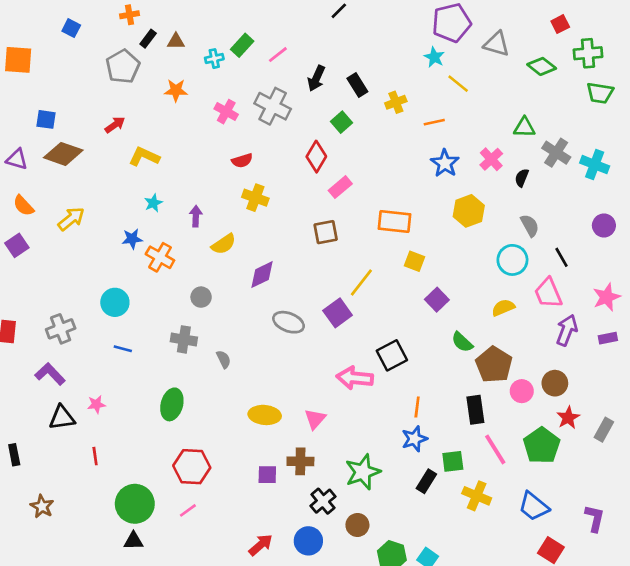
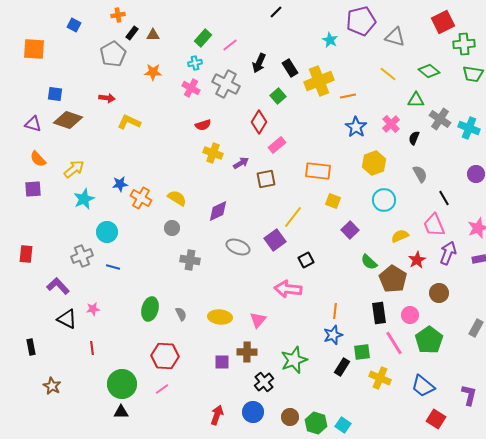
red square: (560, 24) -> (443, 22), size x1.6
cyan star: (434, 57) -> (330, 40), moved
cyan cross: (214, 59) -> (195, 63), moved
green diamond: (542, 66) -> (429, 71), moved
yellow line: (458, 84) -> (388, 74), moved
yellow cross: (396, 102) -> (319, 81), size x1.8
red arrow: (115, 125) -> (107, 98), turned 42
cyan star: (153, 203) -> (84, 199), moved, size x1.5
purple arrow: (196, 216) -> (241, 163), moved, turned 56
yellow semicircle: (224, 244) -> (177, 198), moved, turned -114
purple square: (17, 245) -> (33, 189), turned 30
cyan circle: (512, 260) -> (384, 200), moved
gray cross: (61, 329) -> (82, 256), moved
gray cross: (184, 339) -> (190, 260), moved
black square: (392, 355) -> (306, 260), moved, size x0.7
gray semicircle: (224, 359) -> (181, 314), moved
pink circle: (522, 391) -> (410, 315), moved
black triangle: (62, 418) -> (67, 319), turned 35
red star: (568, 418) -> (417, 260), moved
brown circle: (357, 525) -> (290, 417), moved
red arrow: (261, 545) -> (217, 415), turned -30

